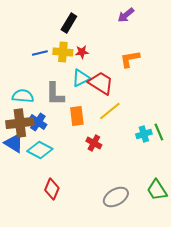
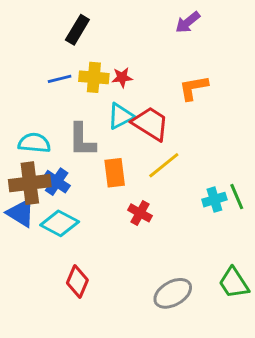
black rectangle: (69, 23) -> (77, 30), moved

